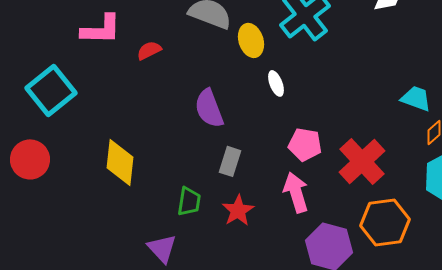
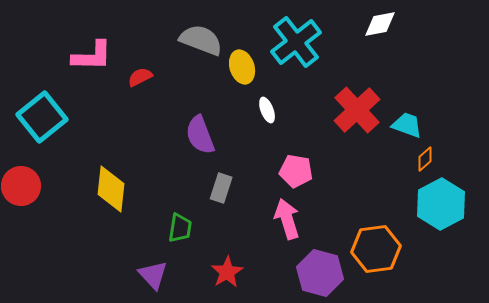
red cross: (362, 161) -> (357, 110), moved
red star: (238, 210) -> (227, 272), moved

